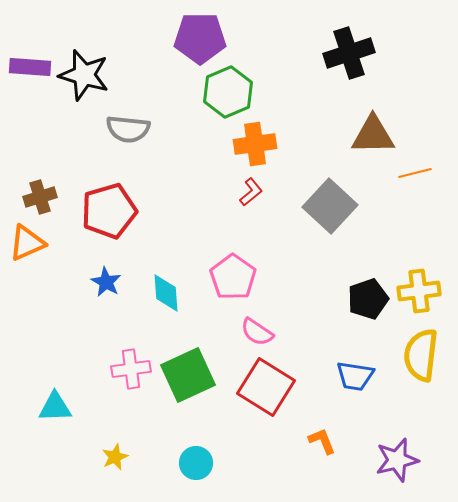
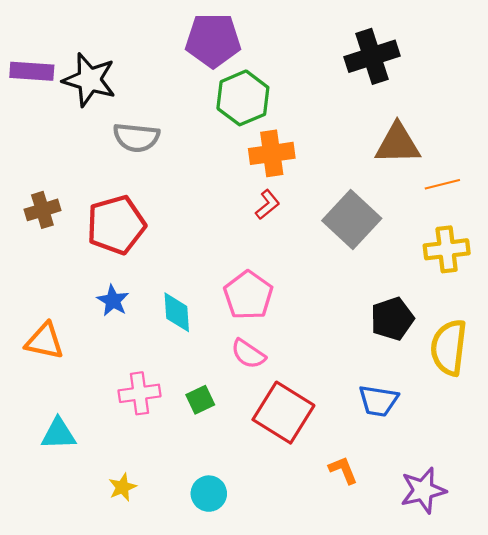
orange triangle: (27, 243) -> (45, 341), moved, turned 36
yellow cross: (419, 291) -> (447, 249), moved
pink semicircle: (257, 332) -> (248, 354), moved
yellow semicircle: (421, 355) -> (449, 347), moved
green square: (188, 375) -> (200, 400), size x0.5

